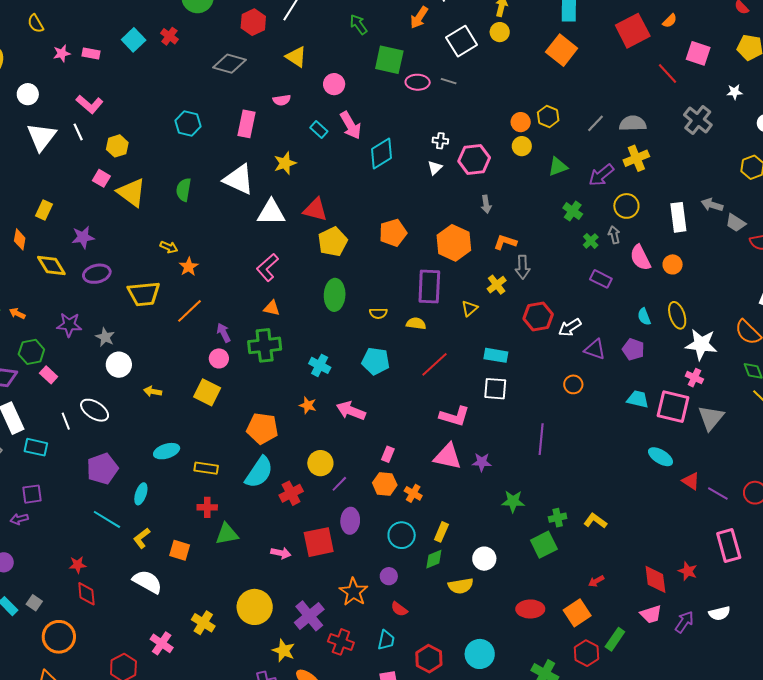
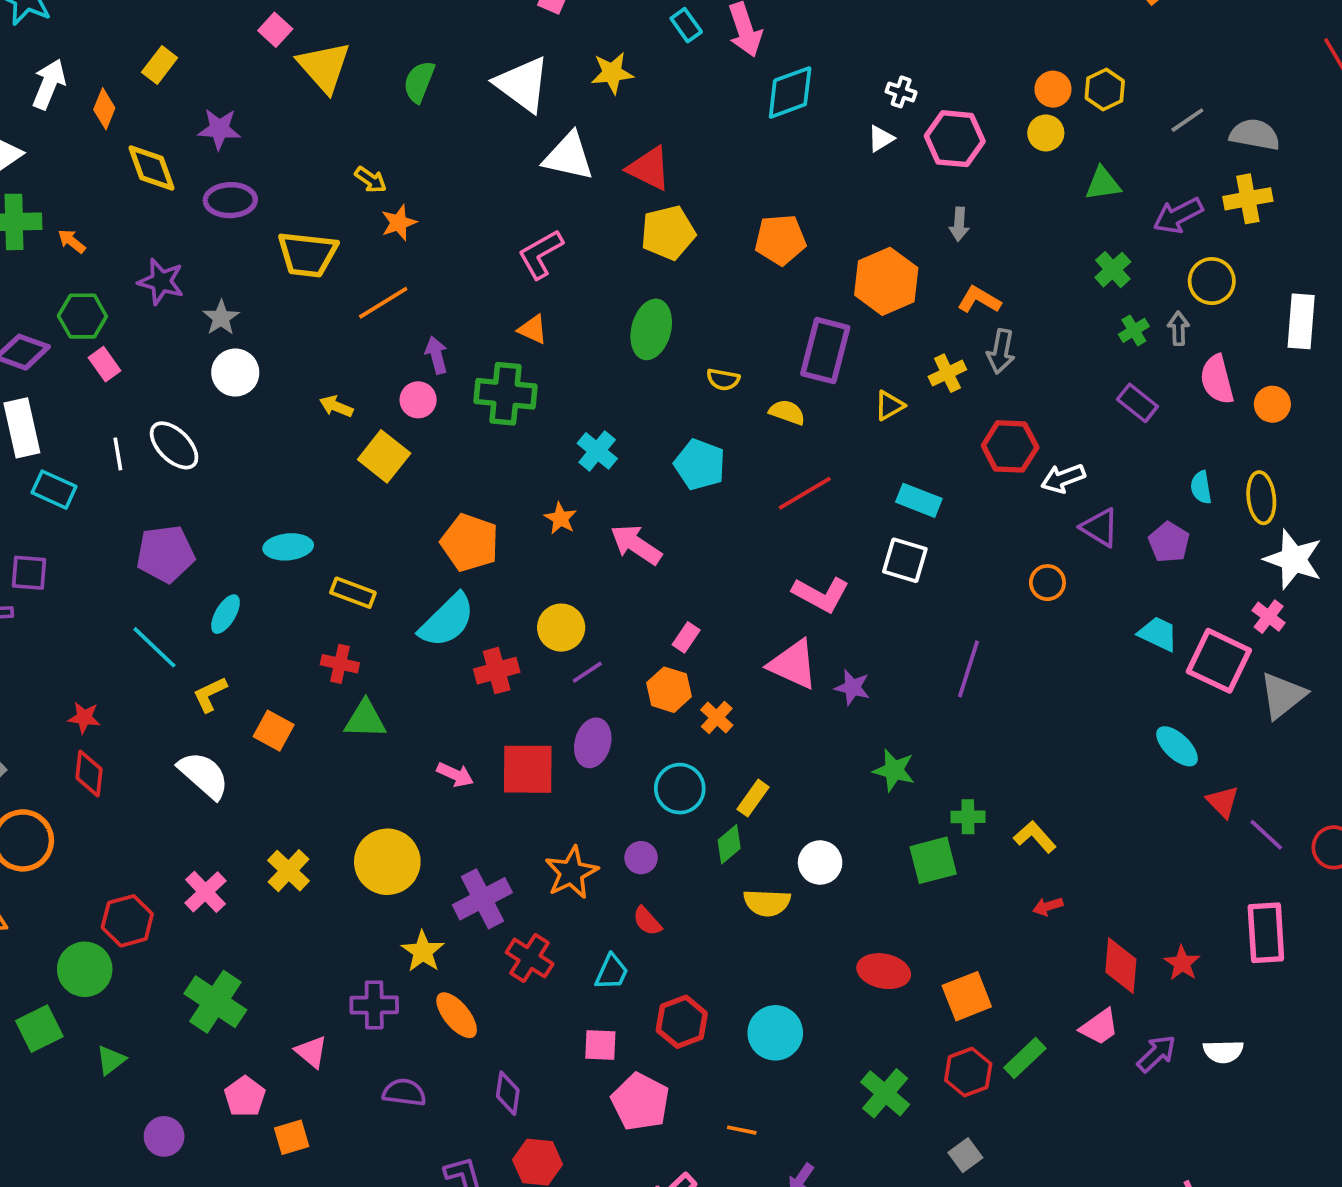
yellow arrow: (153, 391) -> (336, 406), moved
green diamond: (434, 559) -> (729, 844), turned -30
red arrow: (596, 581) -> (1048, 906), moved
pink trapezoid: (651, 614) -> (1099, 1027), turned -30

